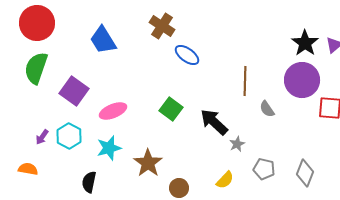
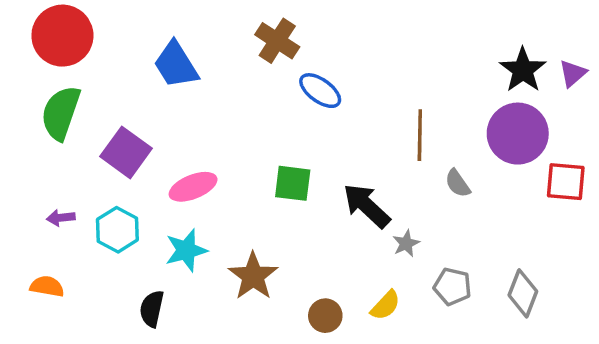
green square: (171, 109) -> (293, 183), turned -30
purple arrow: (42, 137) -> (61, 218), moved, turned 49
brown circle: (179, 188) -> (325, 316), moved

